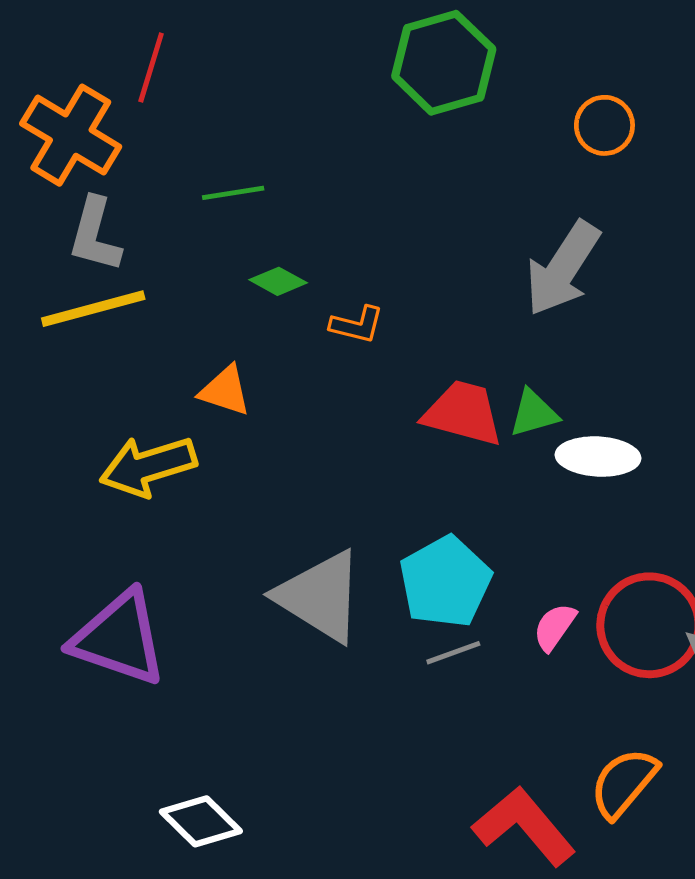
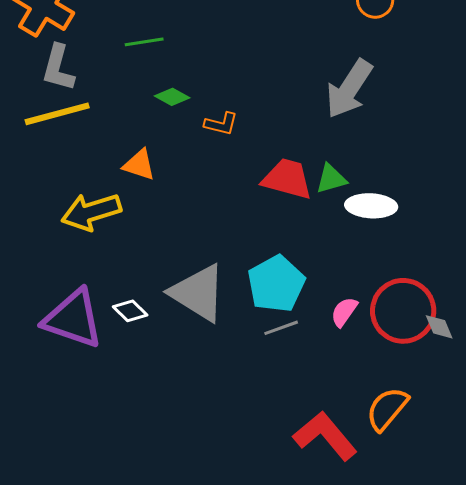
white diamond: (201, 821) -> (130, 311), moved, size x0.7

